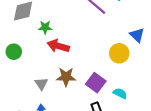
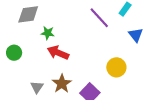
blue triangle: (137, 35) -> (136, 35), moved
brown star: (66, 77) -> (62, 84), turned 30

